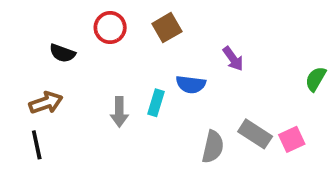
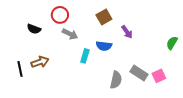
brown square: (167, 28) -> (104, 17), moved
brown arrow: (46, 103) -> (40, 62), moved
gray arrow: (119, 112) -> (70, 34), moved, turned -63
black line: (37, 145) -> (20, 69), moved

